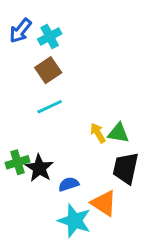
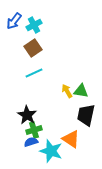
green cross: (17, 162) -> (34, 130), moved
blue semicircle: (69, 184) -> (31, 142), moved

